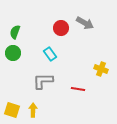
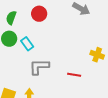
red circle: (61, 28) -> (39, 14), moved
cyan rectangle: (50, 54) -> (27, 44), moved

